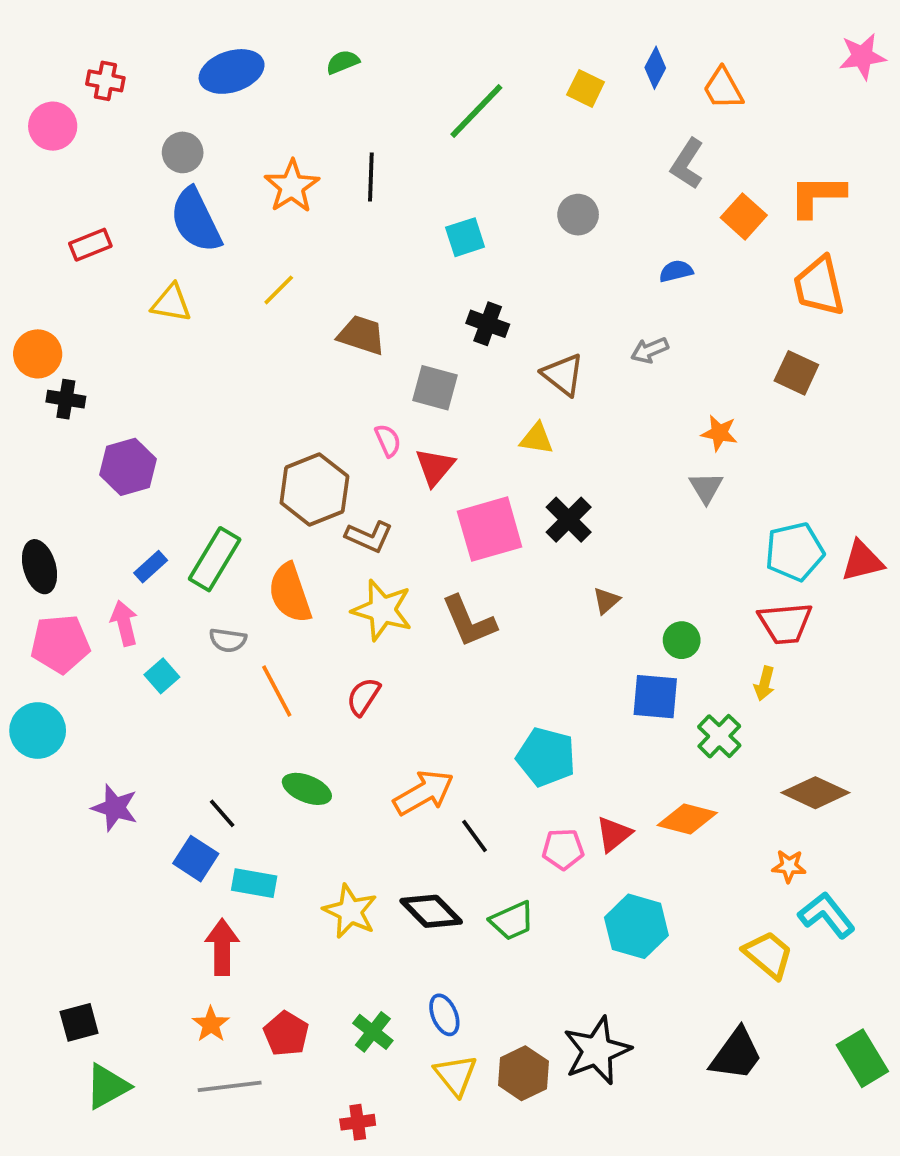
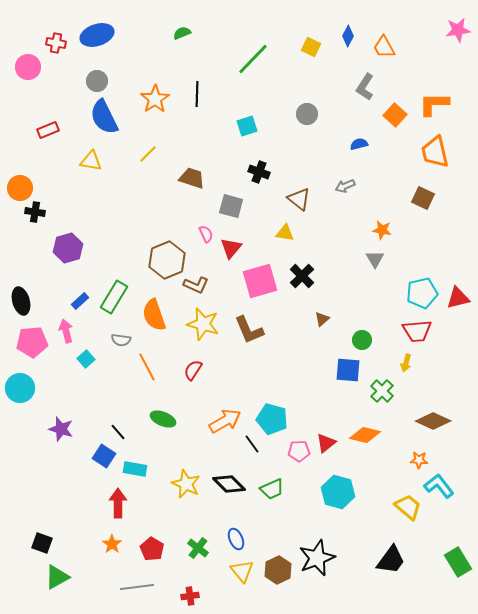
blue ellipse: (232, 71) -> (97, 35), moved
cyan pentagon: (546, 757) -> (272, 419), moved
black square: (79, 1022) -> (42, 543), turned 35
gray line: (230, 1086) -> (137, 587), moved

